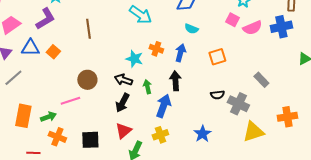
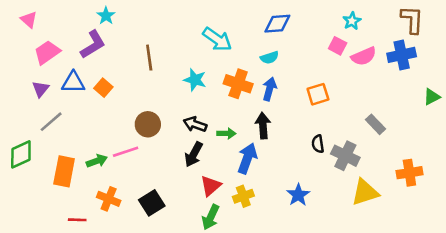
cyan semicircle: (191, 29) -> (269, 58), moved, turned -40
orange cross: (156, 49) -> (238, 84), size x1.5
cyan star: (134, 59) -> (195, 80), moved
green arrow: (147, 87) -> (226, 133), turned 104
black semicircle: (217, 95) -> (318, 144), turned 88
green arrow: (48, 117) -> (97, 161), moved
red triangle: (123, 131) -> (211, 186), moved
black square: (90, 140) -> (152, 203), turned -30

